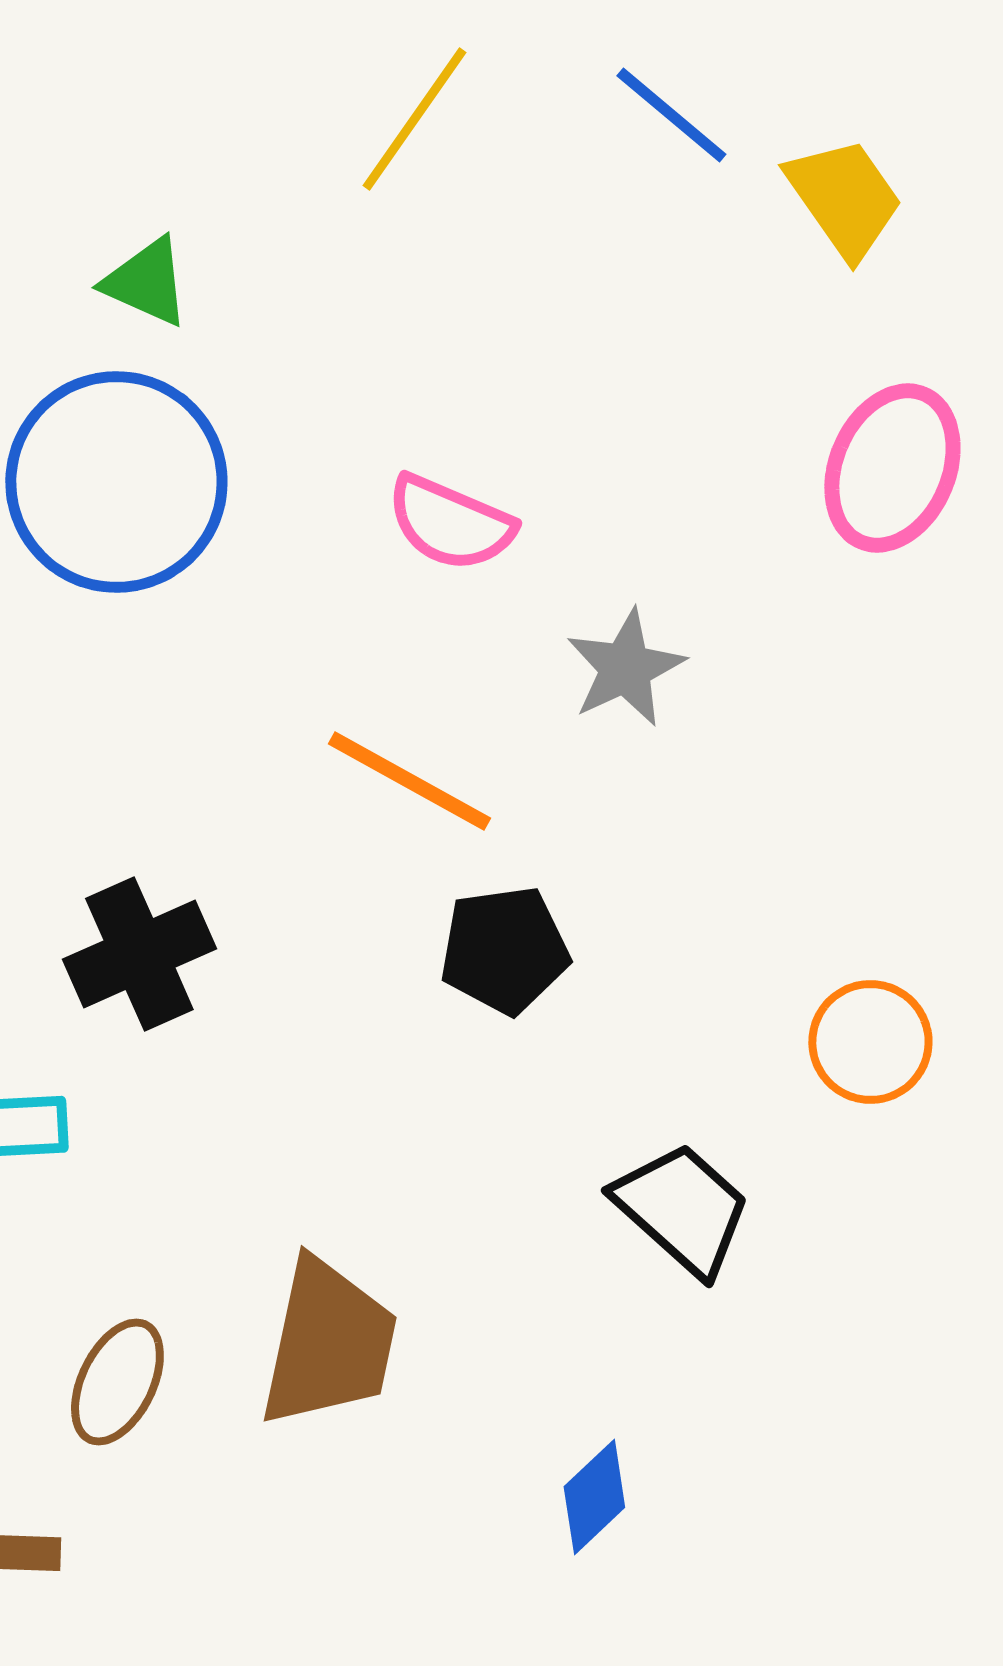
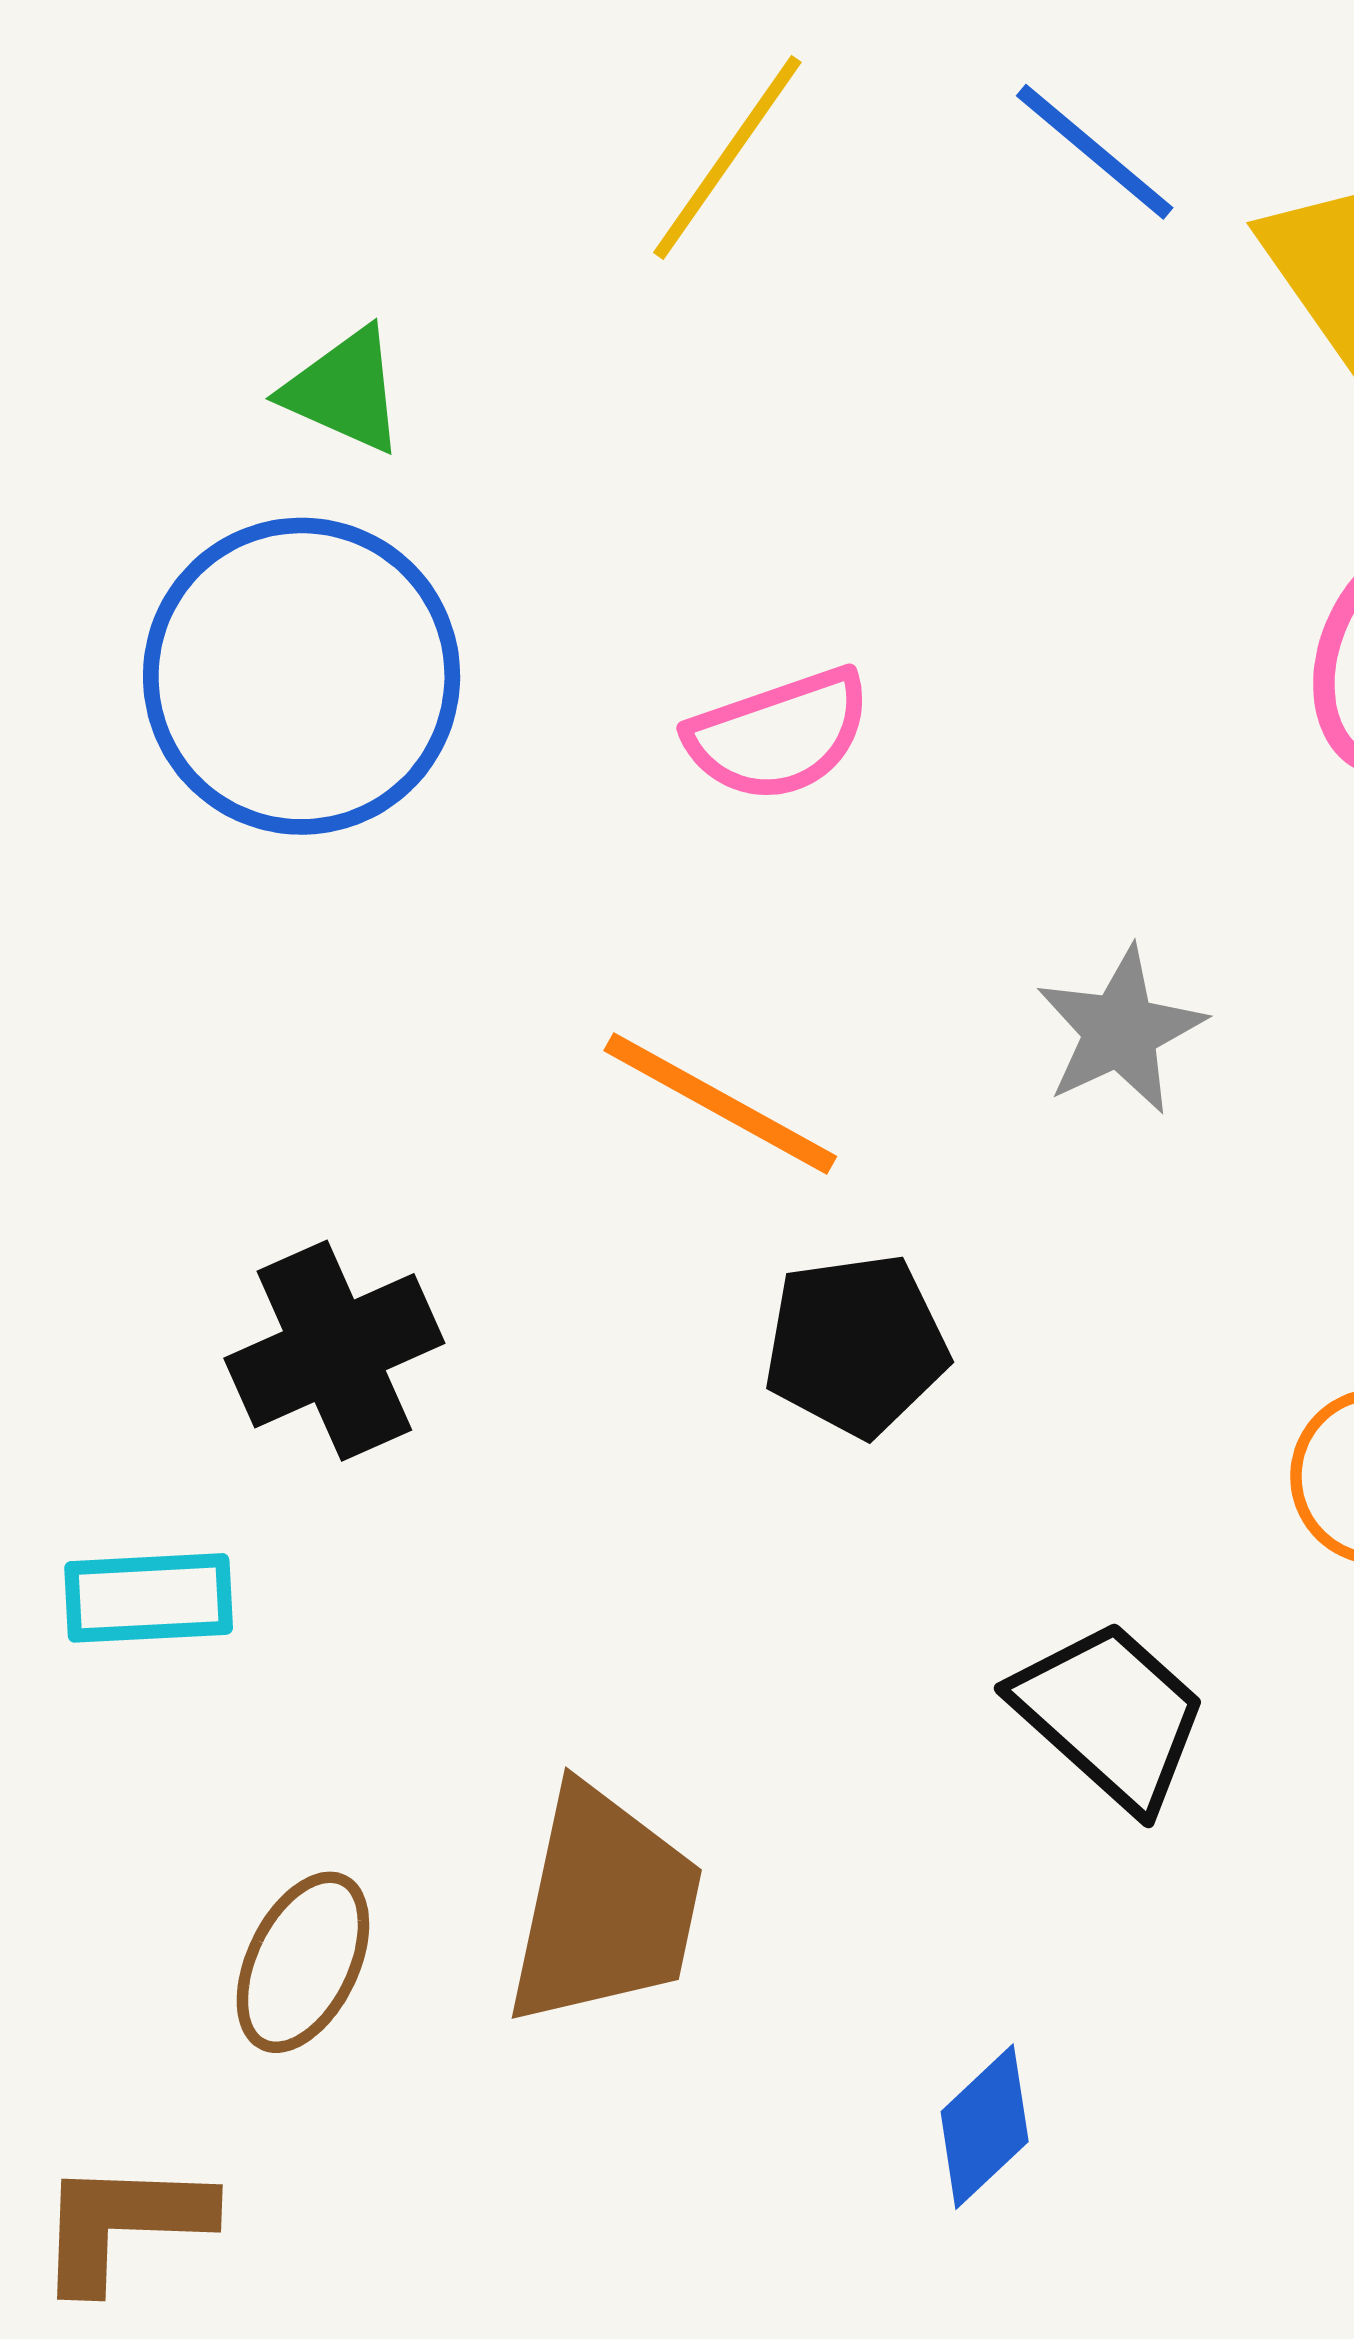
pink semicircle: (450, 523) -> (779, 735), turned -42
gray star: (625, 668) -> (1120, 1031), moved

